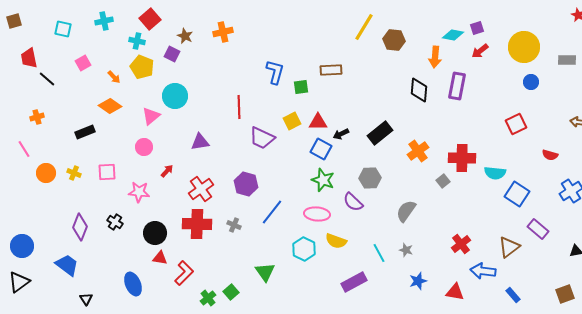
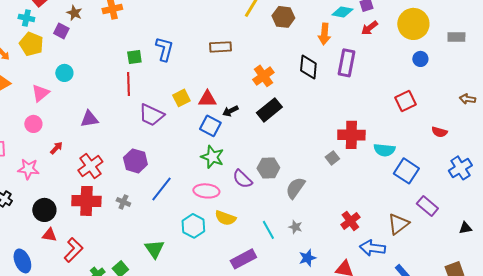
green square: (301, 87) -> (134, 57), moved
cyan circle: (175, 96) -> (64, 73), size x0.7
orange cross: (418, 151) -> (263, 76), moved
gray hexagon: (370, 178) -> (268, 168), moved

